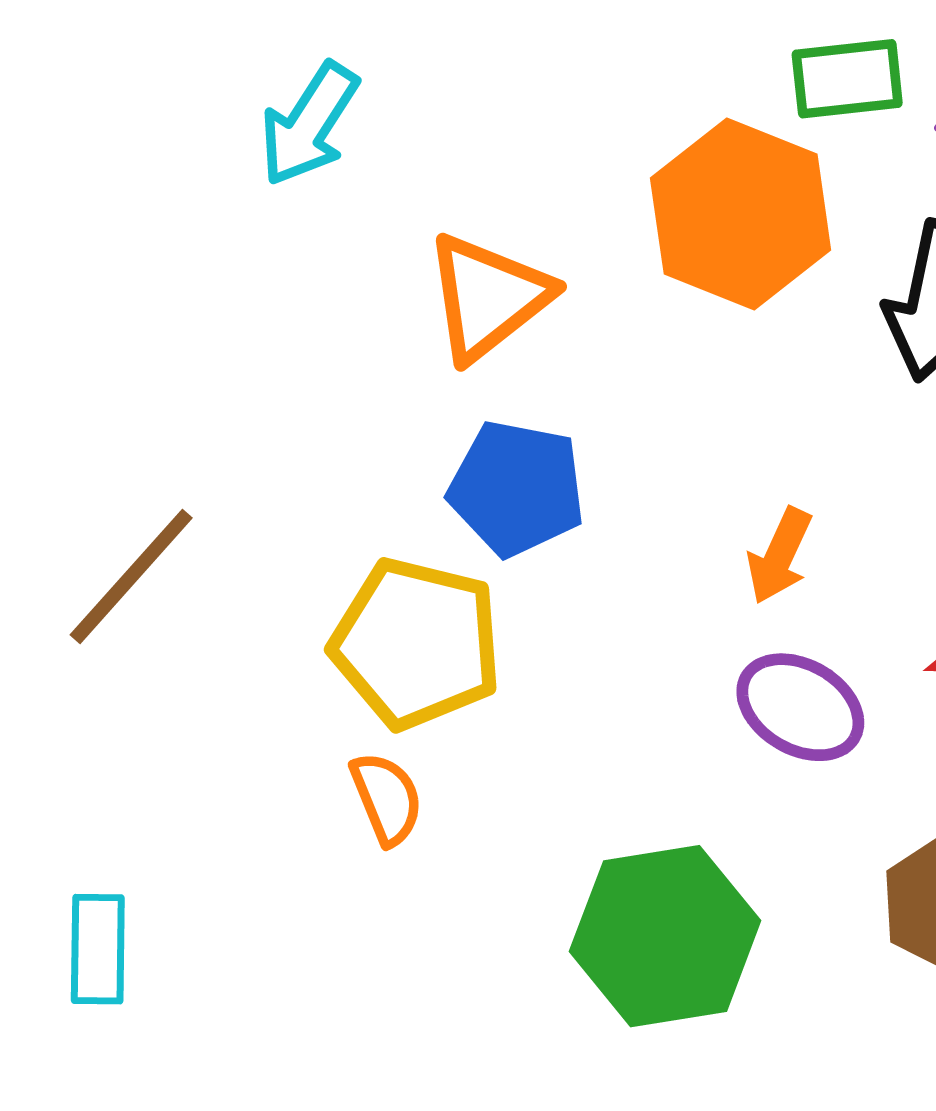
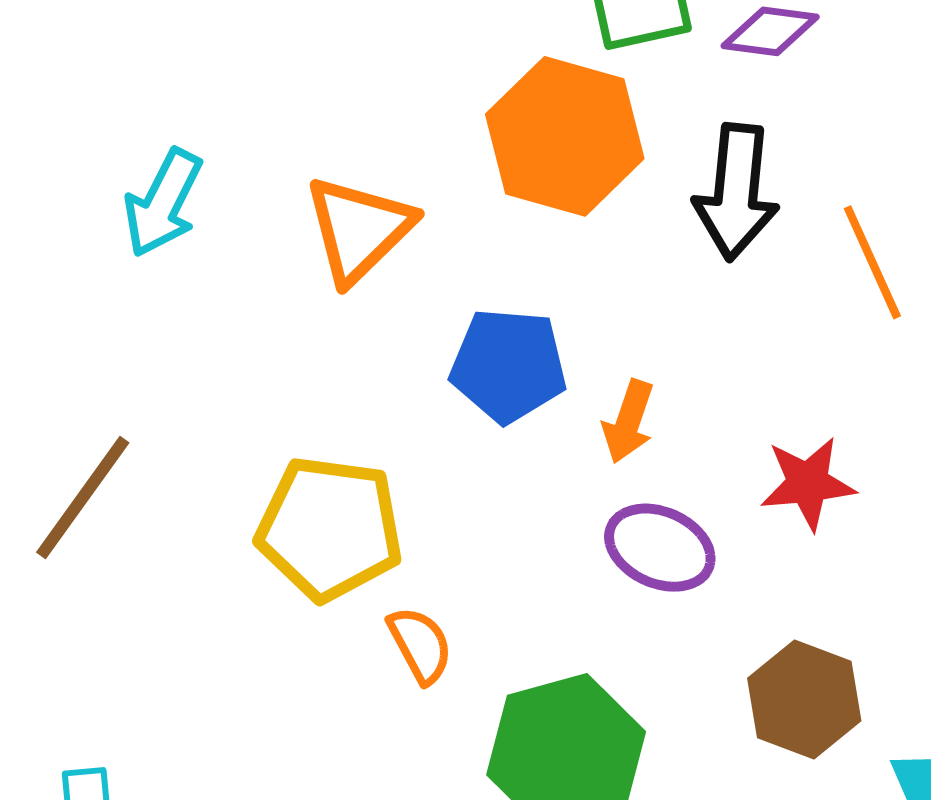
cyan arrow: (309, 124) -> (163, 203), moved
blue pentagon: (517, 488) -> (508, 365), moved
orange semicircle: (387, 798) -> (420, 645), moved

